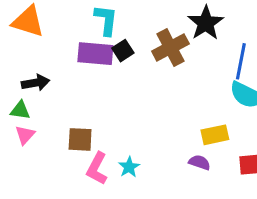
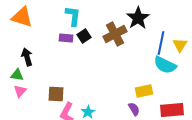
purple rectangle: (95, 54) -> (66, 38), size x0.6
black arrow: (36, 83) -> (27, 57), turned -96
purple semicircle: (200, 162) -> (134, 109), turned 40

